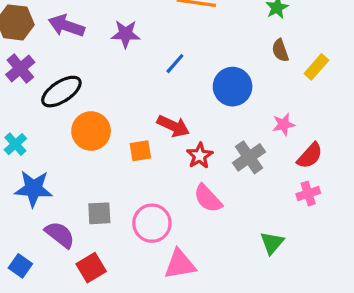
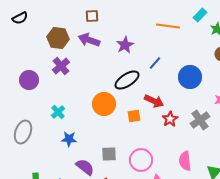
purple star: (126, 34) -> (125, 45), turned -30
black ellipse: (61, 92) -> (127, 80), moved
blue star: (33, 189) -> (69, 139), size x0.7
pink semicircle: (208, 198) -> (185, 161), moved, turned 36

